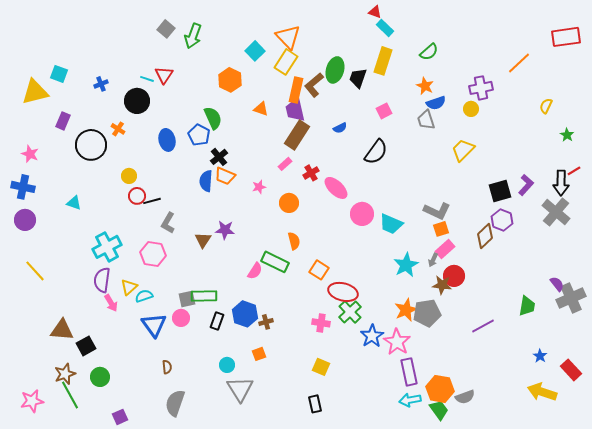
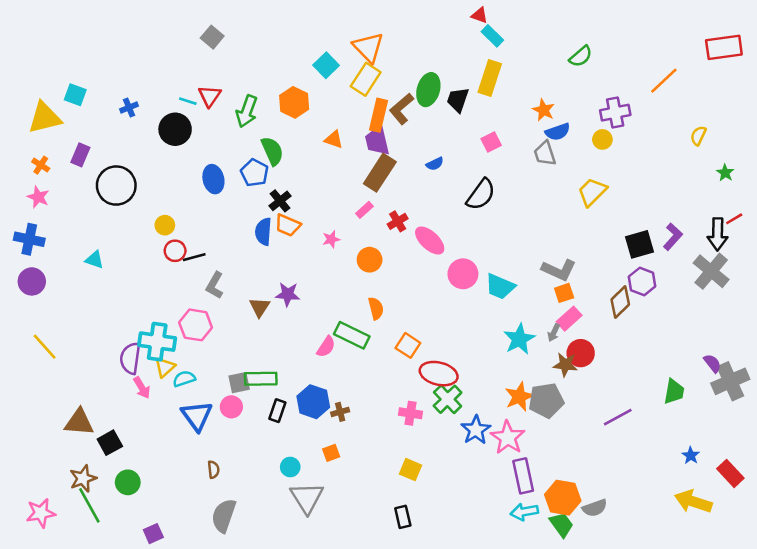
green arrow: (193, 36) -> (247, 111), moved
green semicircle: (429, 52) -> (581, 56), moved
orange cross: (118, 129) -> (41, 165), moved
cyan cross: (107, 247) -> (157, 342), moved, turned 36

